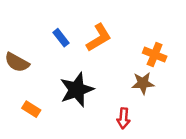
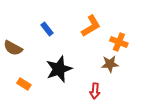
orange L-shape: (99, 38) -> (91, 26), moved

